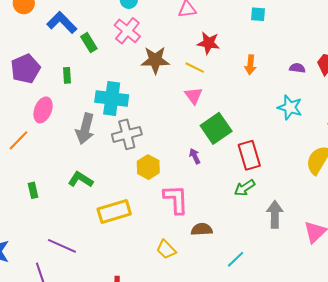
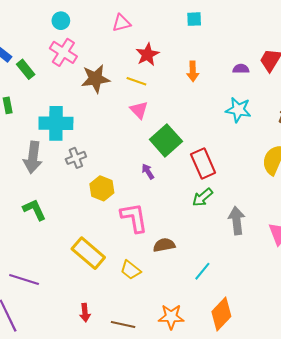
red star: (209, 43) -> (147, 55), turned -30
gray cross: (127, 134) -> (76, 158), size x0.7
green L-shape: (80, 180) -> (34, 210), turned 40
yellow rectangle: (114, 211) -> (88, 253), moved, turned 64

